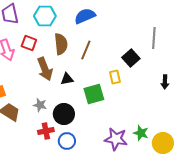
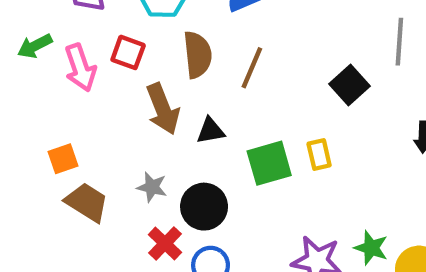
yellow rectangle: (115, 77) -> (319, 154), moved
red cross: (46, 131) -> (165, 243), turned -35

